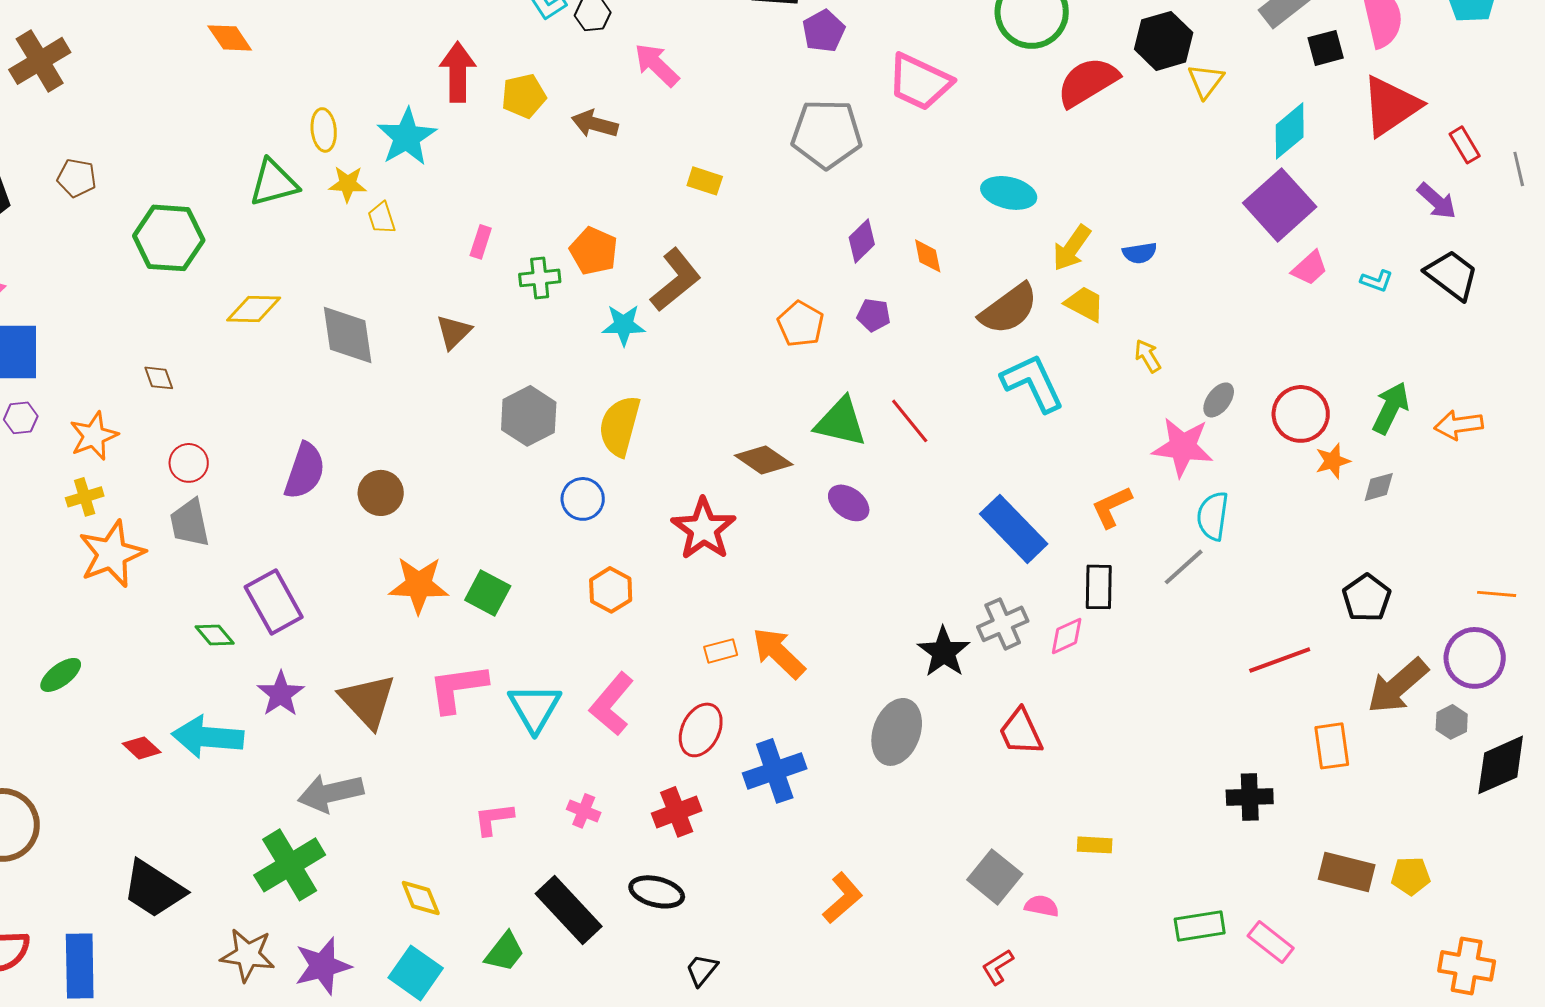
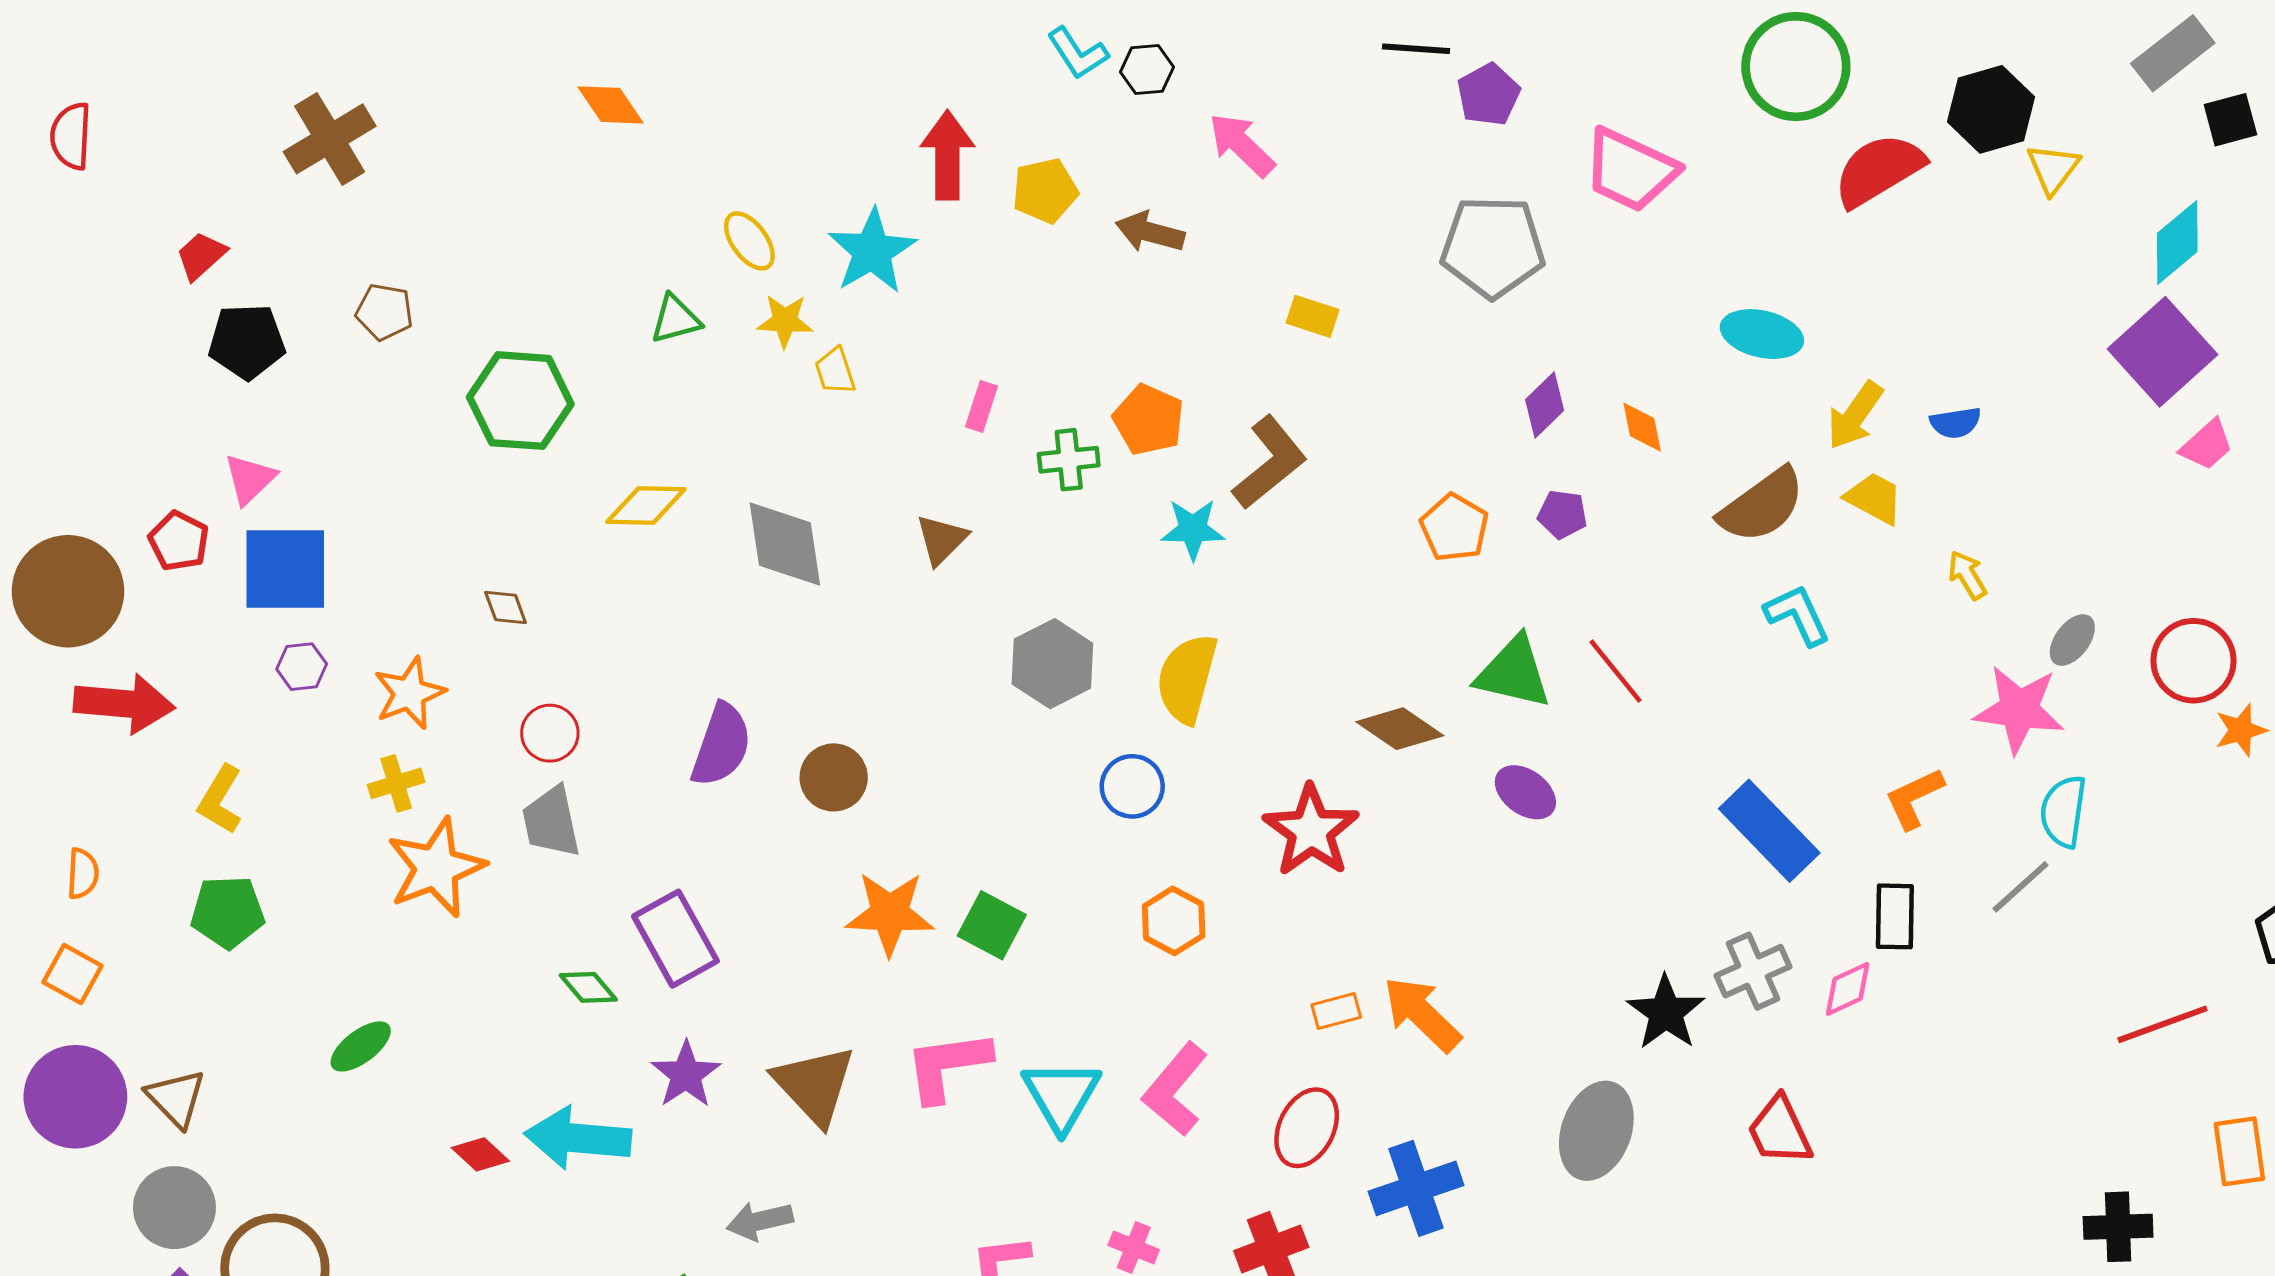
yellow ellipse: (324, 130) -> (749, 241), turned -30
green triangle: (274, 183) -> (675, 319), size x0.7
cyan L-shape: (1033, 383) -> (1797, 615), size x0.7
gray arrow: (331, 793) -> (760, 1221), size x0.7

